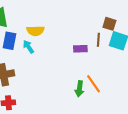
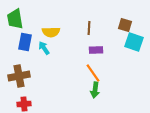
brown line: (98, 40) -> (89, 28), moved
orange line: (93, 84) -> (93, 73), moved

